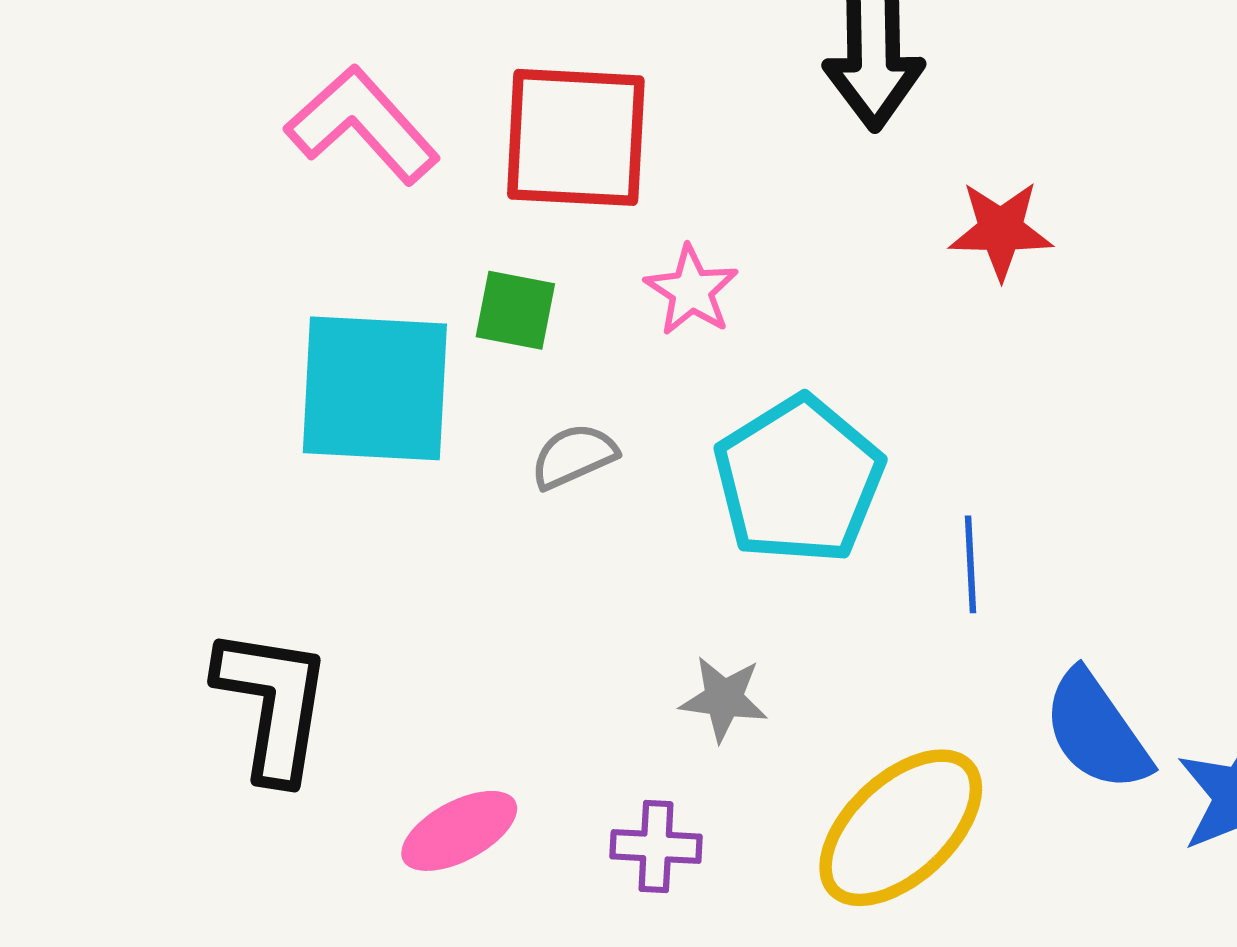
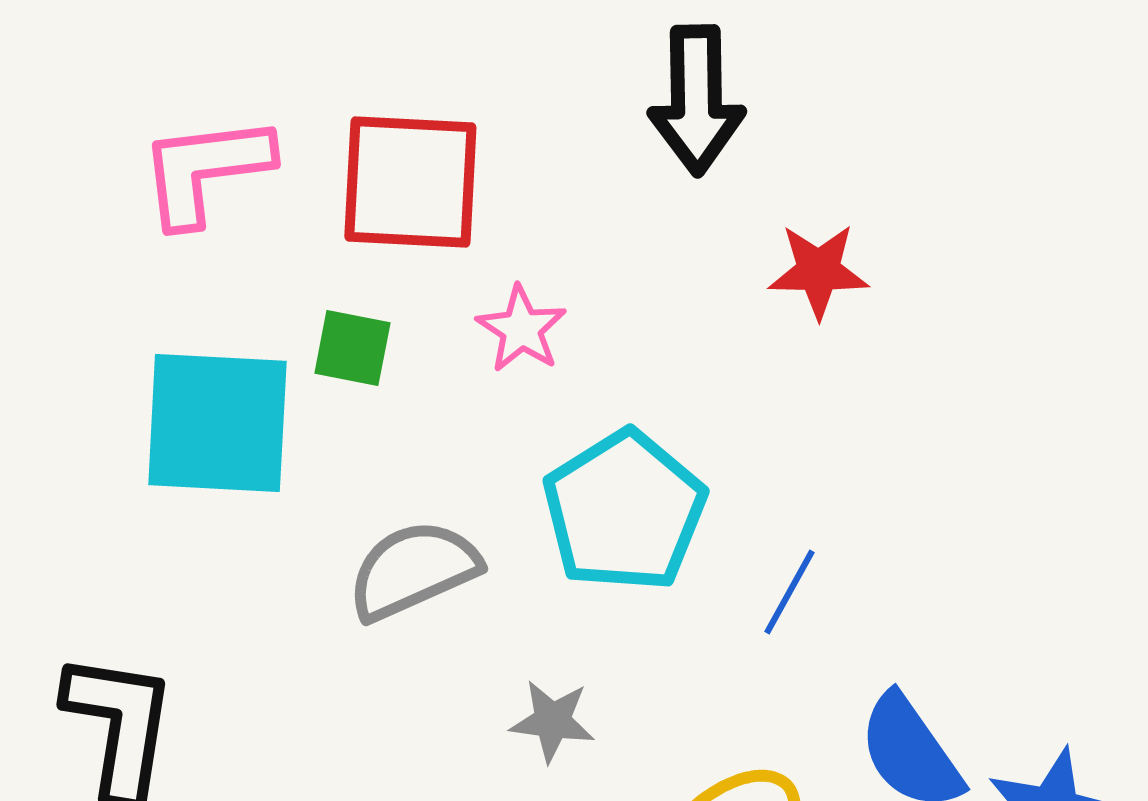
pink L-shape: (362, 125) -> (205, 170), turned -55
gray semicircle: (574, 456) -> (413, 570), moved, size x1.6
blue line: (970, 564) -> (789, 592), turned 32

